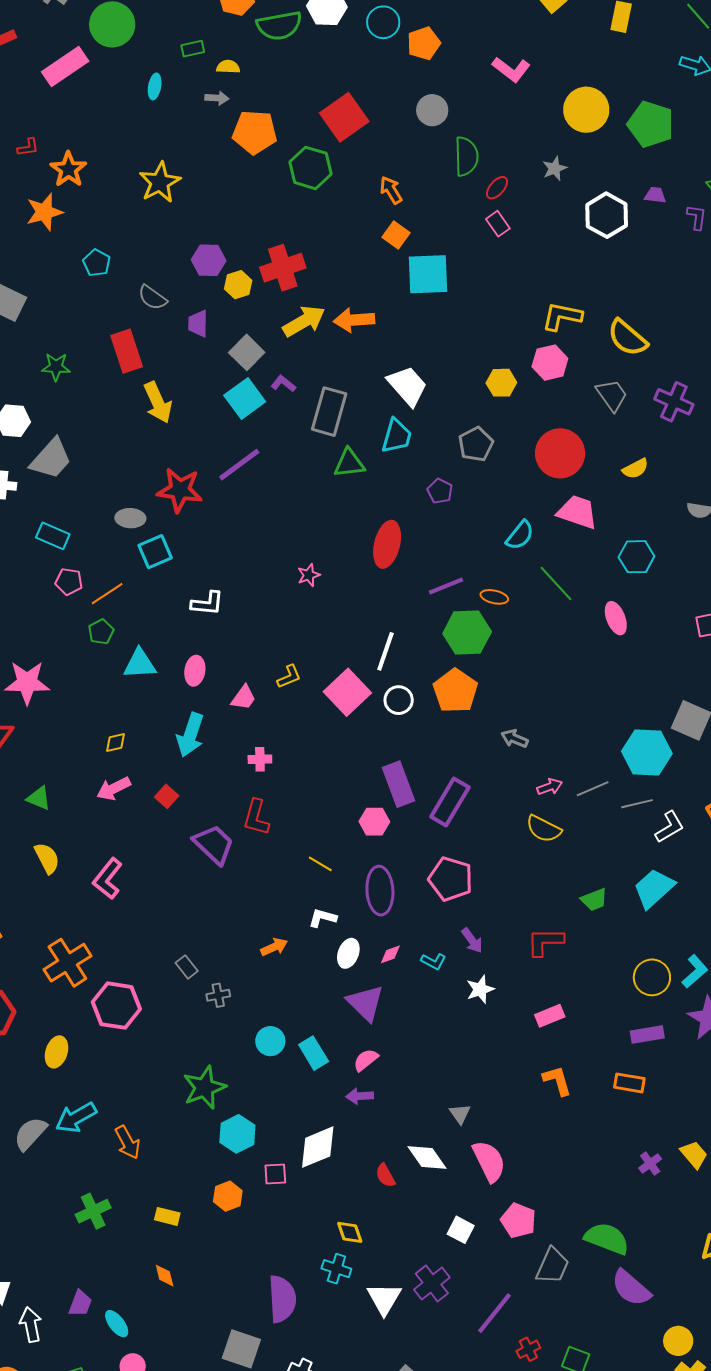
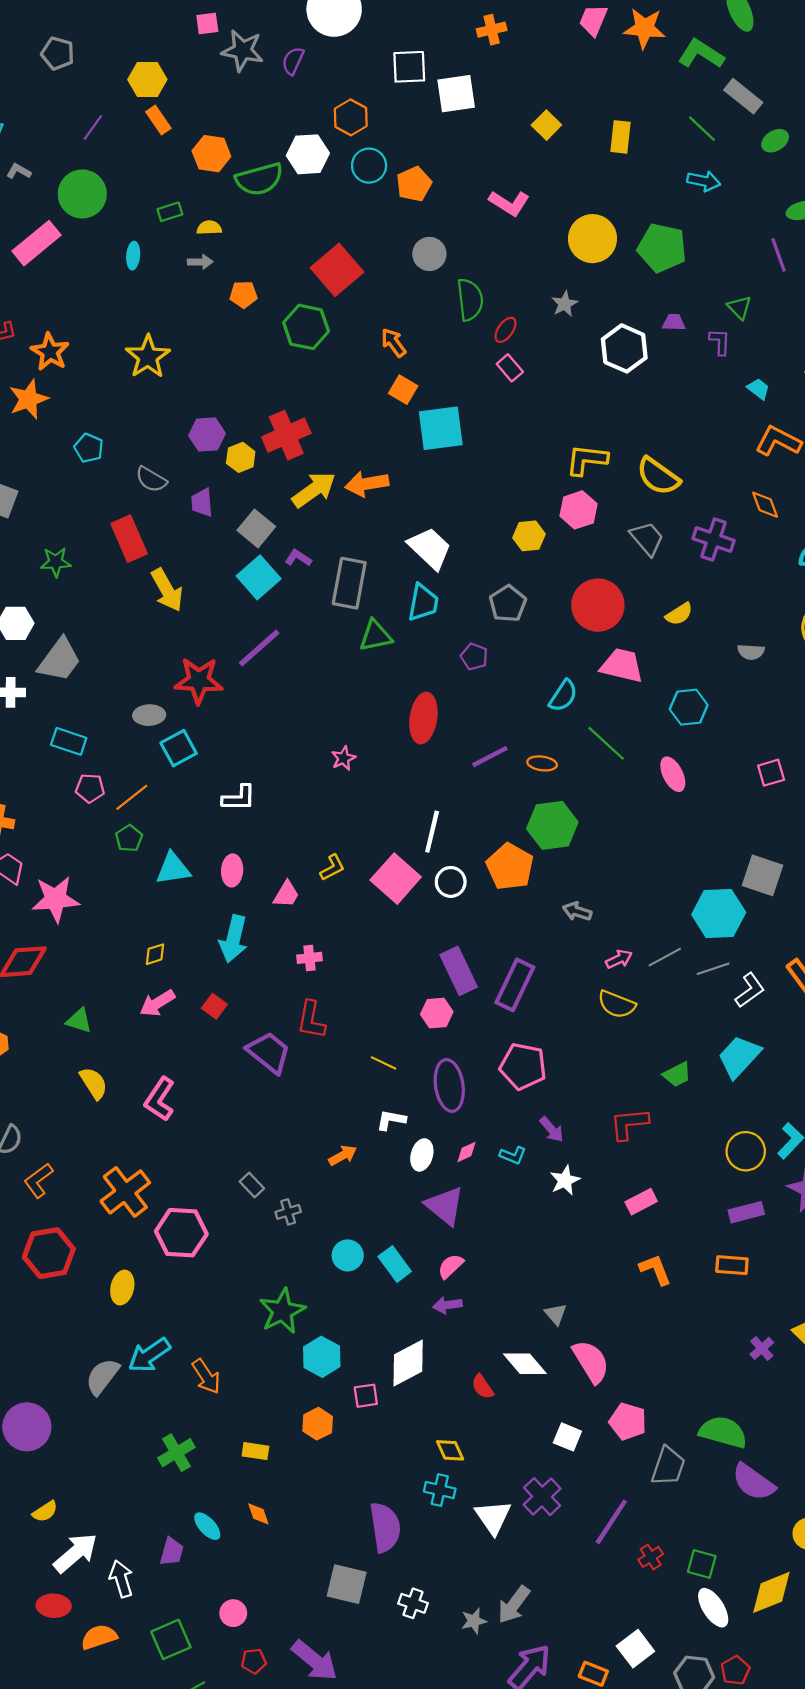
orange pentagon: (255, 132) -> (244, 294), size x0.6
green hexagon: (467, 633) -> (552, 825), moved
cyan ellipse: (117, 1324) -> (207, 1526), moved

